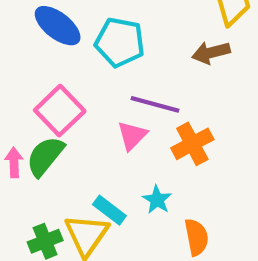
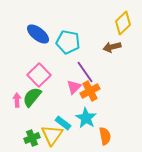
purple line: (155, 104) -> (85, 72), turned 40
orange cross: (192, 144) -> (90, 91), moved
cyan star: (157, 200) -> (86, 118), size x1.5

